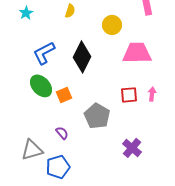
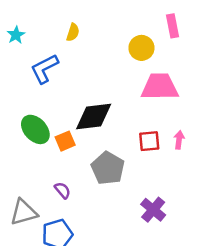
yellow circle: (112, 25) -> (141, 48), moved
blue L-shape: (44, 53) -> (44, 69), moved
black diamond: (82, 57) -> (94, 116), moved, turned 56

